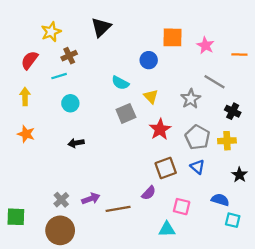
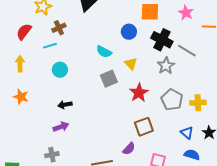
pink star: (205, 45) -> (186, 13), moved
black cross: (233, 111) -> (162, 40), moved, size x1.5
blue triangle: (197, 167) -> (187, 133), moved
purple arrow: (91, 199) -> (61, 127), moved
gray cross: (61, 200) -> (52, 155), turned 32

